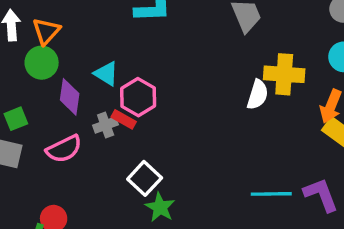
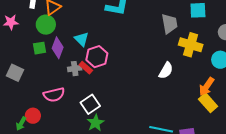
yellow cross: (284, 74) -> (191, 45), moved
green square: (16, 119) -> (40, 48), moved
pink semicircle: (64, 149) -> (54, 95), moved

